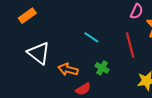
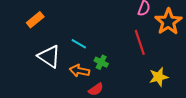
cyan line: (91, 37) -> (79, 44), moved
green cross: (102, 68) -> (101, 62), moved

